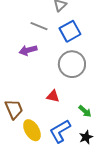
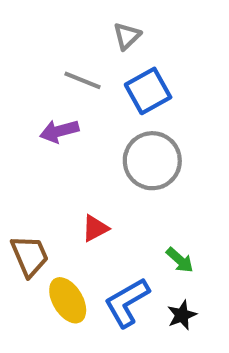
red triangle: (53, 96) -> (95, 228), moved, turned -40

